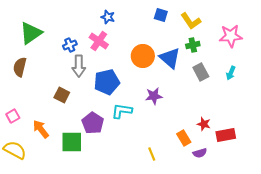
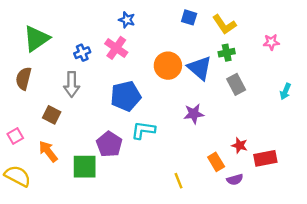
pink star: (231, 36) -> (271, 42), size x0.6
gray arrow: (79, 66) -> (72, 84), moved
cyan arrow: (231, 73) -> (285, 91), moved
brown square: (62, 95) -> (52, 115), moved
purple star: (154, 96) -> (194, 114), moved

